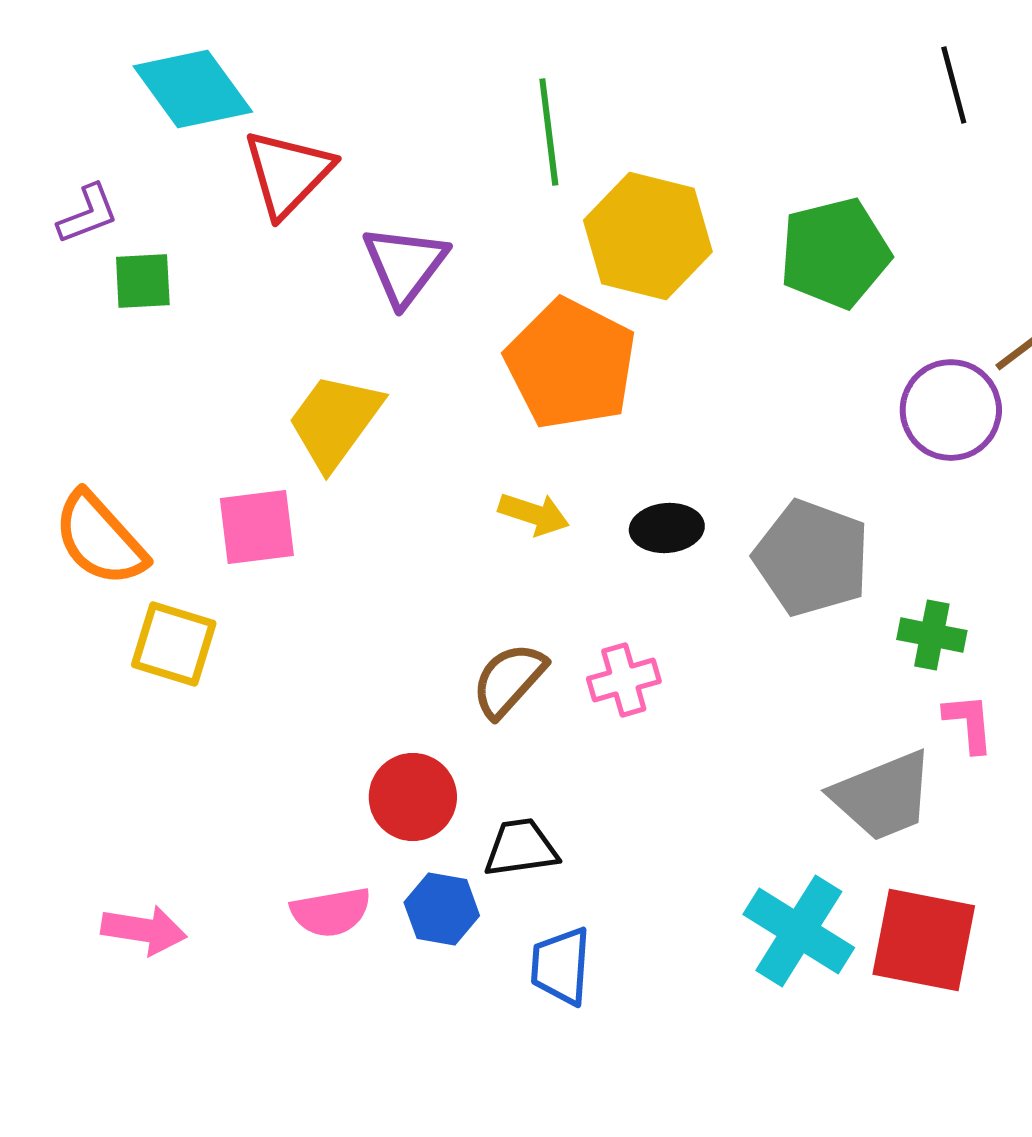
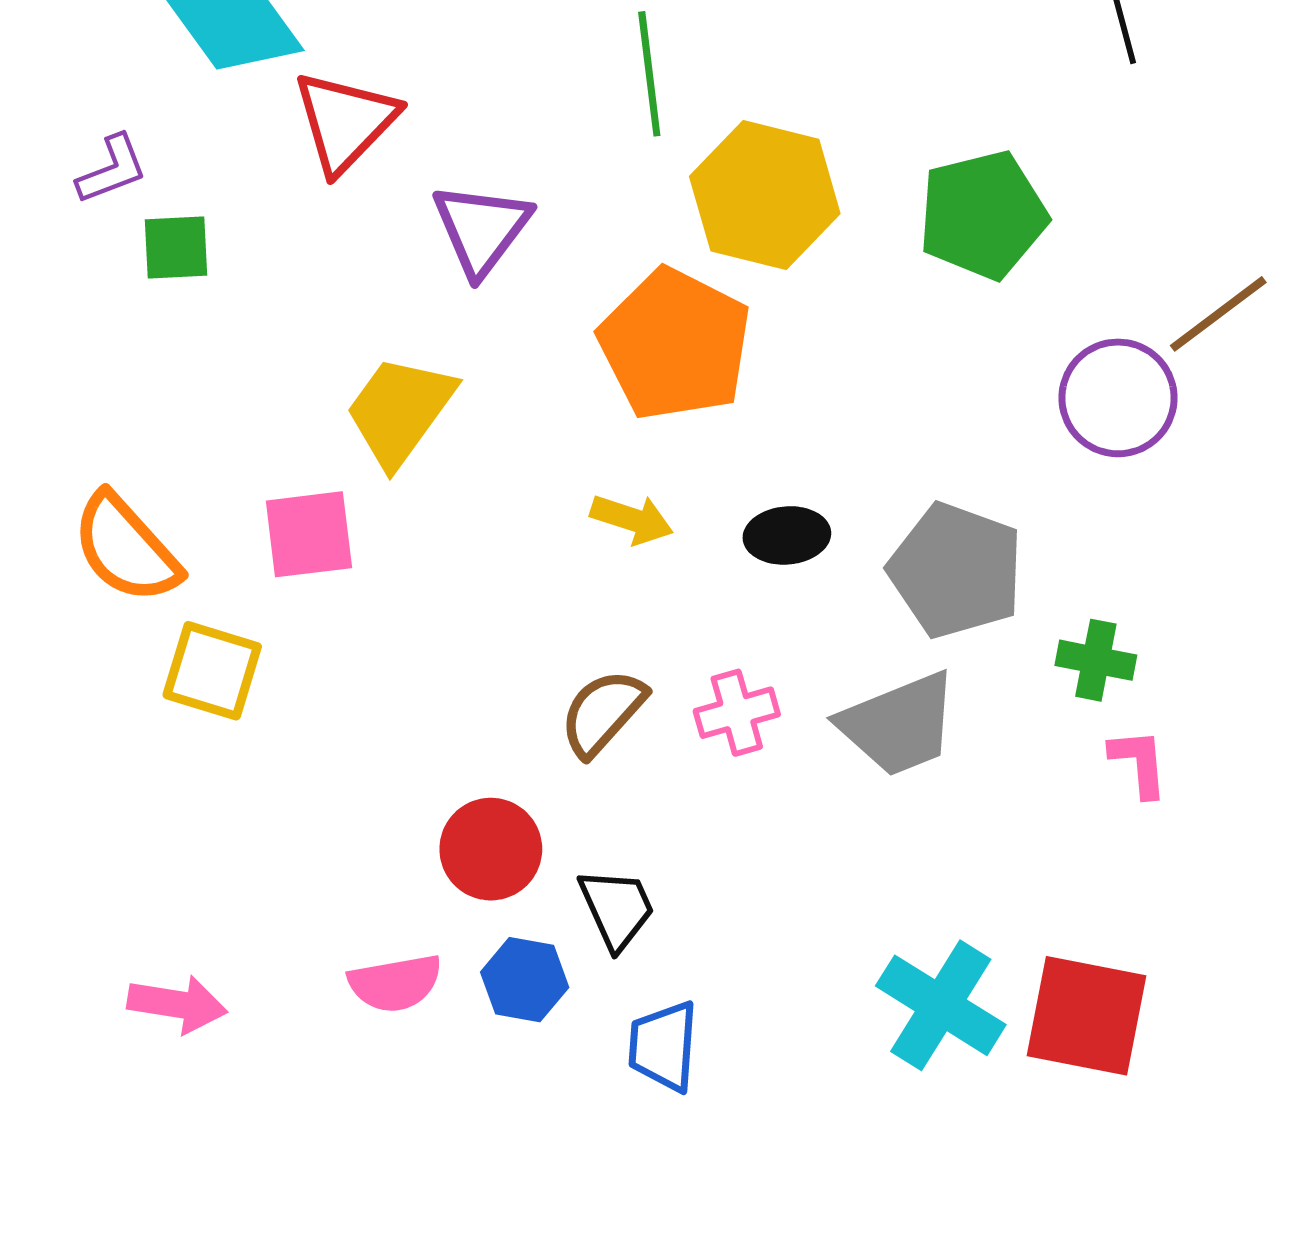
gray trapezoid: (883, 796) -> (899, 724), moved
black trapezoid: (521, 848) -> (617, 909), turned 74

